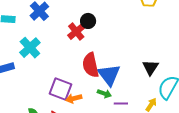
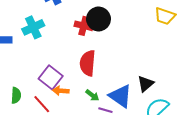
black circle: (88, 21) -> (98, 19), size x1.5
red cross: (76, 32) -> (84, 26), turned 36
blue triangle: (109, 75) -> (120, 96), moved, turned -35

